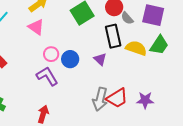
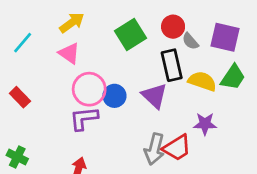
pink circle: (51, 54) -> (89, 89), size x1.6
purple triangle: (100, 59) -> (154, 96), size x1.5
purple L-shape: (47, 76) -> (84, 118), turned -65
purple star: (145, 100) -> (205, 124), moved

